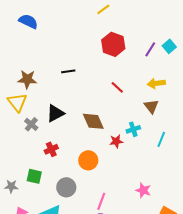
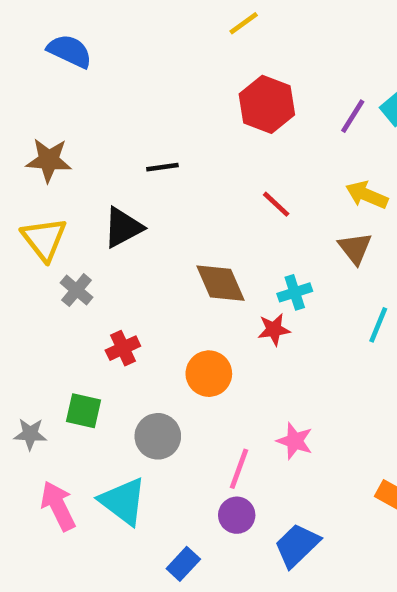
brown star: (27, 79) -> (49, 160), moved
yellow arrow: (156, 83) -> (367, 195), turned 30
black triangle: (55, 113) -> (123, 227), moved
cyan cross: (133, 129) -> (295, 292), moved
pink star: (143, 190) -> (295, 441), moved

